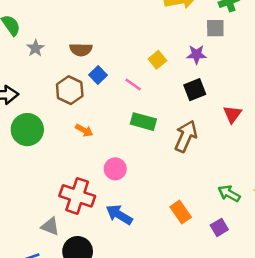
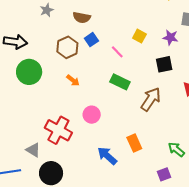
yellow square: (157, 60) -> (139, 36), turned -32
orange rectangle: (181, 212) -> (134, 143), moved
blue arrow: (119, 215) -> (107, 156), moved

